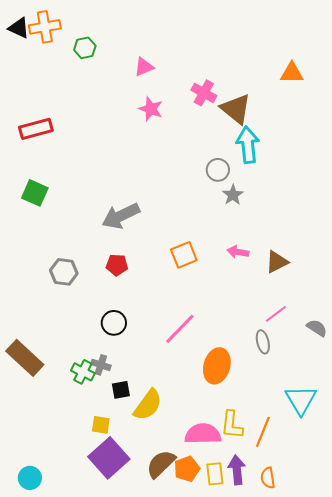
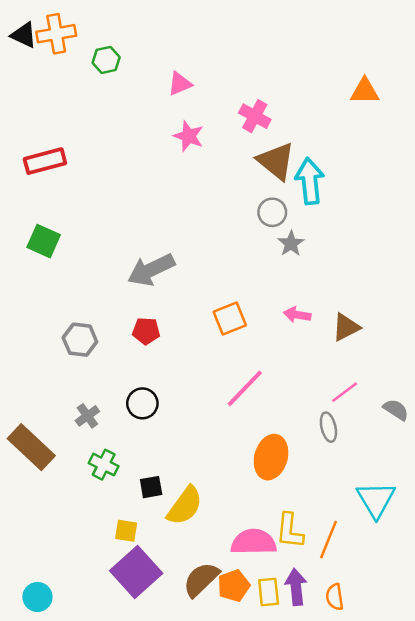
brown triangle: (236, 109) -> (276, 161), moved
pink line: (180, 329) -> (245, 388), moved
gray cross: (101, 365) -> (87, 416), moved, turned 36

